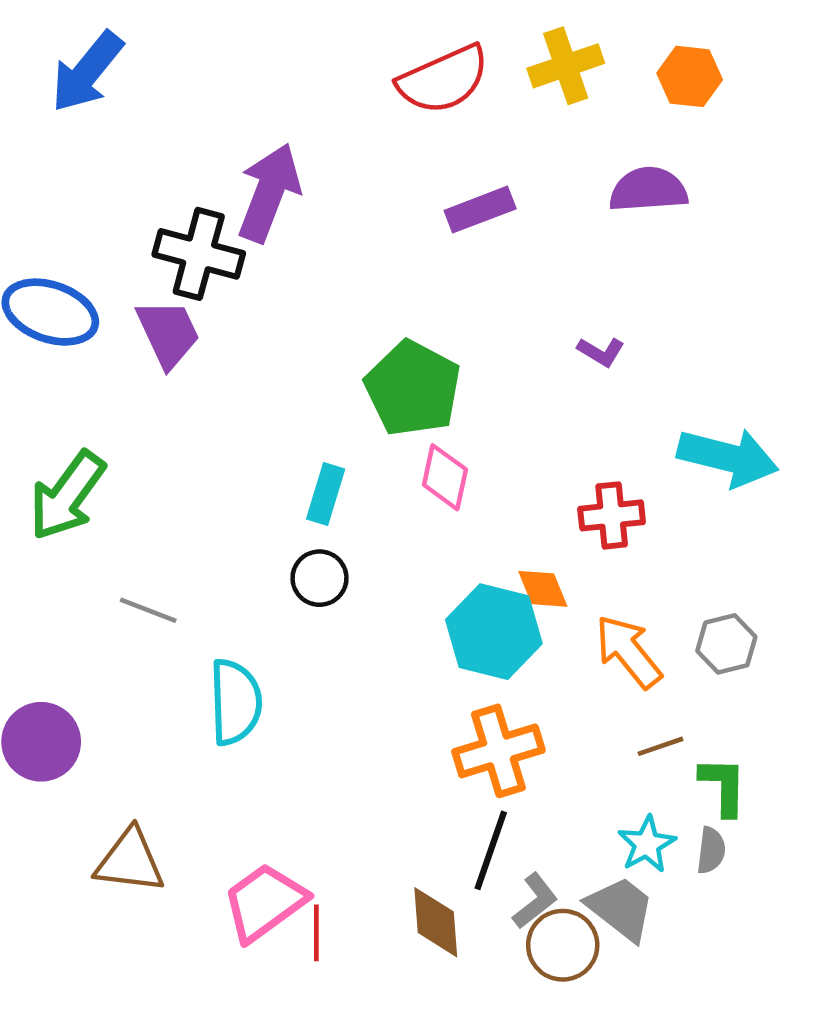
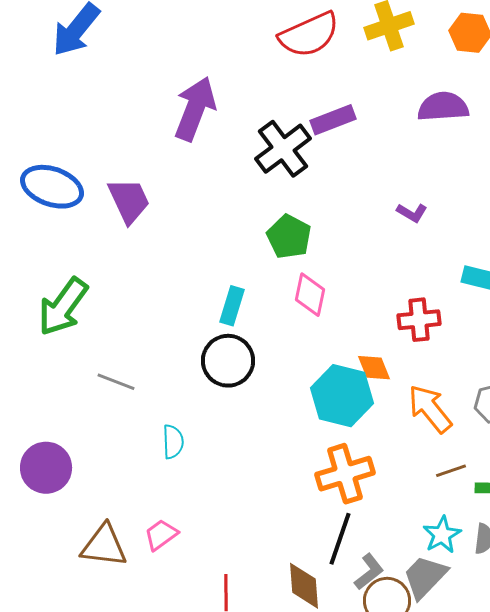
black cross: (199, 254) -> (283, 149), moved, turned 38
green pentagon: (413, 388) -> (289, 237), size x0.7
black circle: (320, 578) -> (228, 361), size x1.4
cyan semicircle: (235, 702) -> (173, 442), size x0.6
pink trapezoid: (264, 902) -> (161, 535), moved, size x0.6
gray trapezoid: (621, 908) -> (425, 577), turned -84

